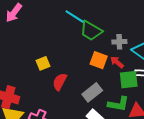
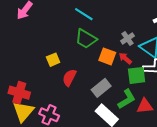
green trapezoid: (91, 31) -> (86, 39), moved
gray cross: (119, 42) -> (127, 38), turned -32
green L-shape: (118, 104) -> (127, 99), turned -40

